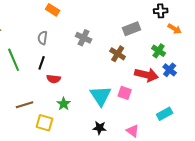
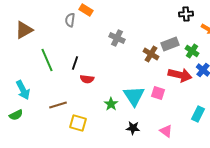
black cross: (161, 11) -> (186, 14), moved
gray rectangle: (132, 29) -> (170, 44), moved
gray semicircle: (43, 38) -> (70, 20), moved
green star: (64, 104) -> (111, 104), moved
cyan rectangle: (165, 114) -> (198, 114), turned -35

